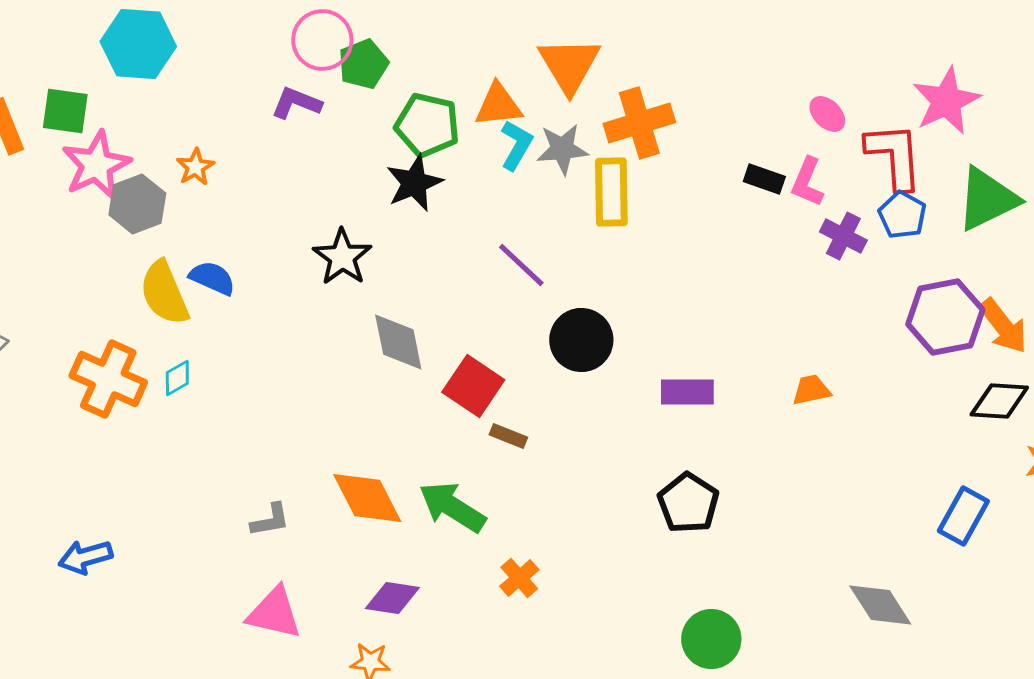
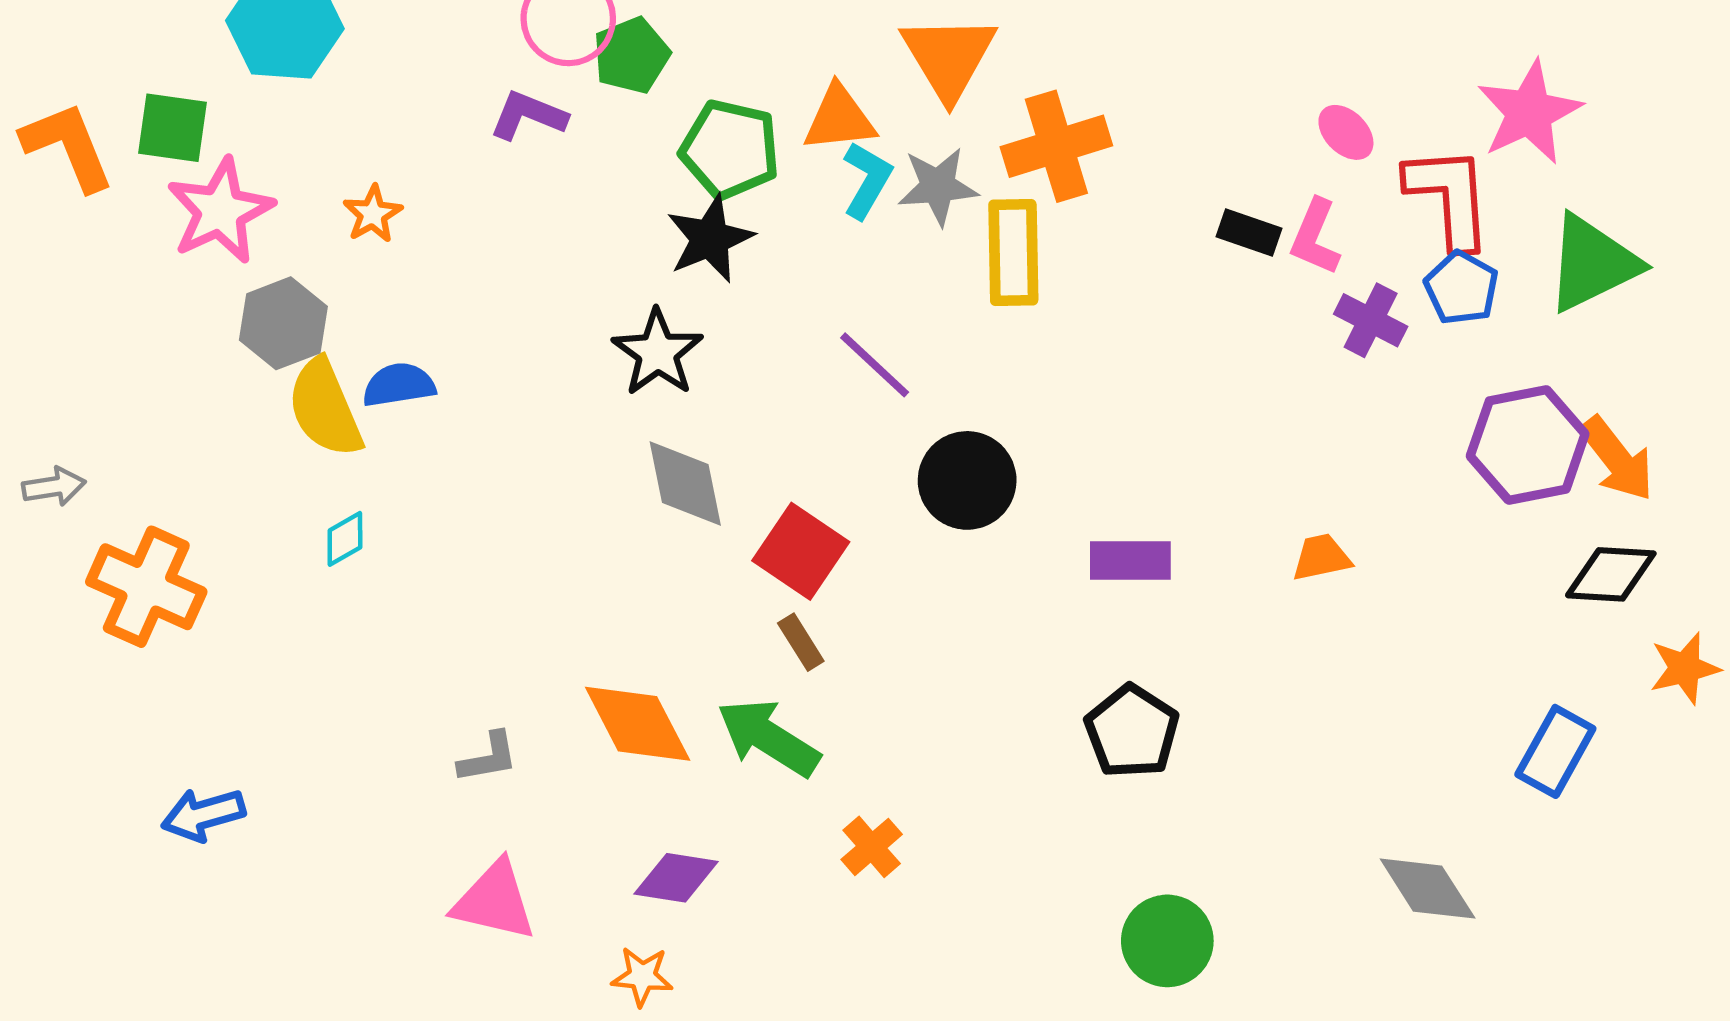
gray hexagon: (137, 204) -> (283, 323), moved
black star: (342, 257) -> (658, 353), moved
blue semicircle: (212, 278) -> (399, 385), turned -33
orange cross: (108, 379) -> (146, 587), moved
brown rectangle: (508, 436) -> (801, 642), moved, turned 36

